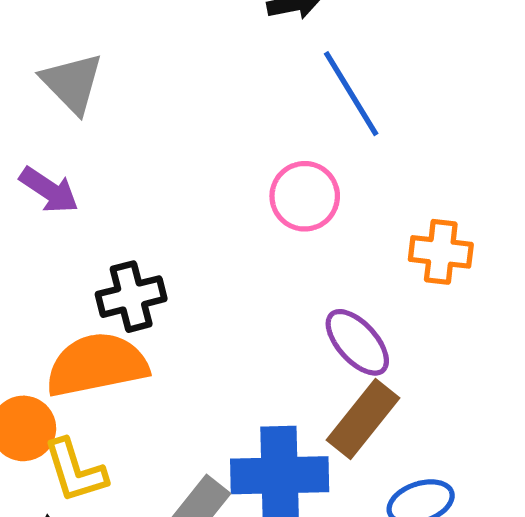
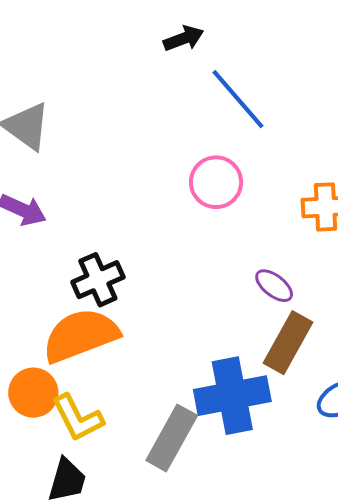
purple ellipse: (357, 342) -> (274, 286), size x0.7

